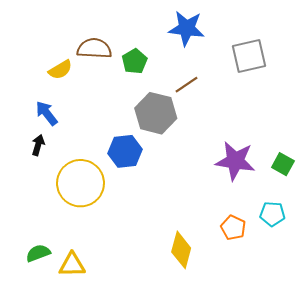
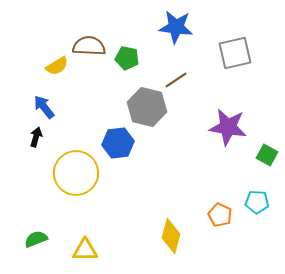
green pentagon: (135, 61) -> (127, 58), turned -30
purple star: (235, 161) -> (228, 127), moved
yellow triangle: (72, 265) -> (85, 250), moved

